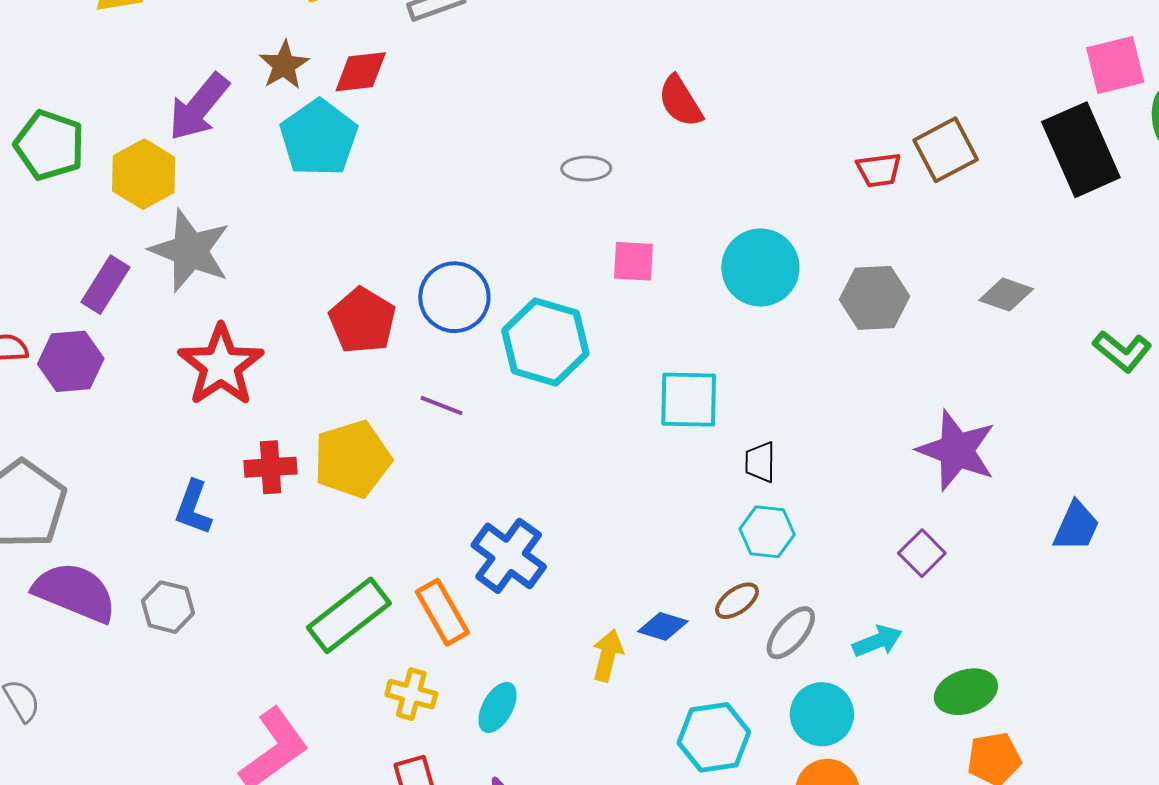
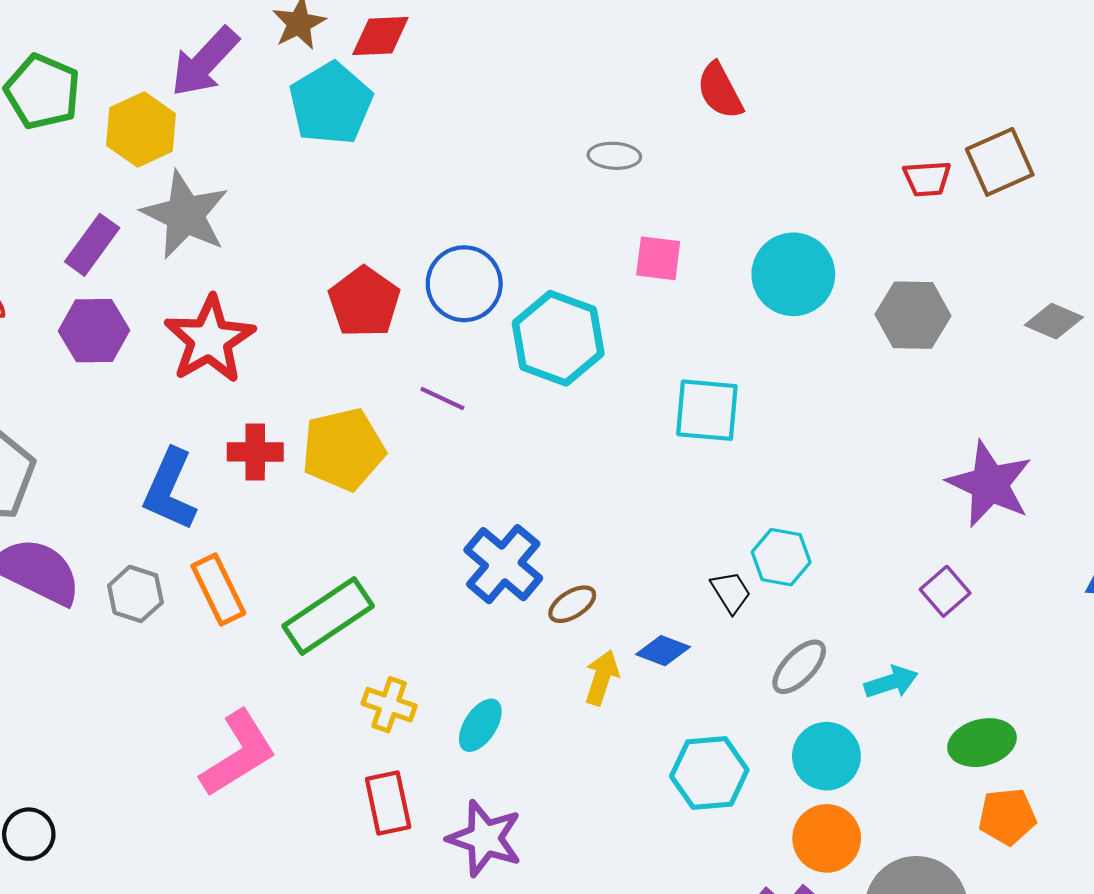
purple hexagon: (71, 361) -> (94, 331), moved
black trapezoid: (760, 462) -> (731, 592), moved, turned 144
blue L-shape: (193, 508) -> (170, 490), size x1.4
brown ellipse: (737, 601) -> (572, 604), moved
orange rectangle: (442, 612) -> (218, 590), moved

